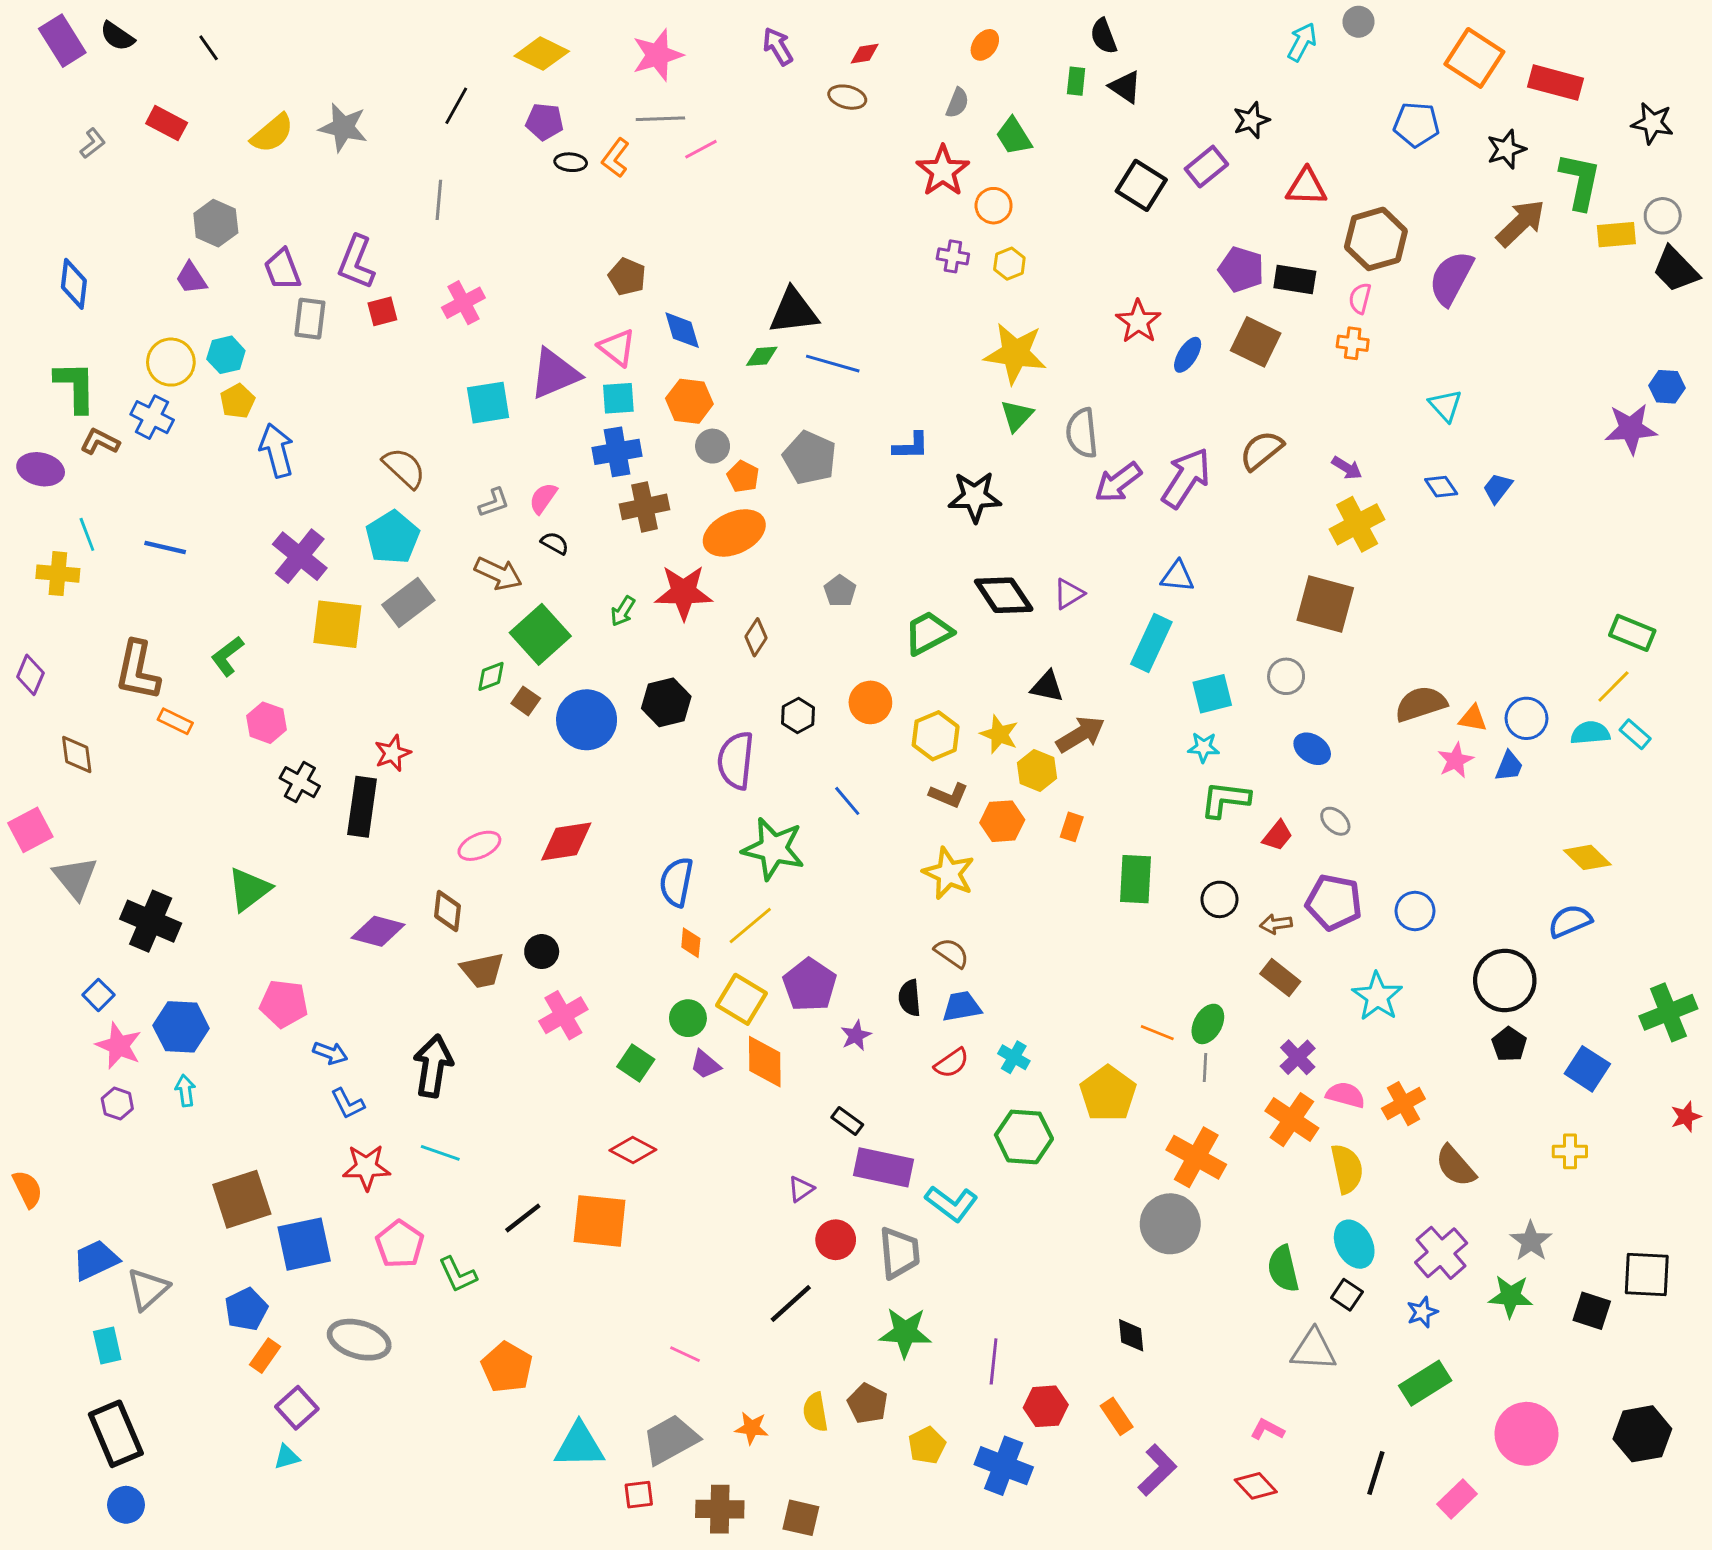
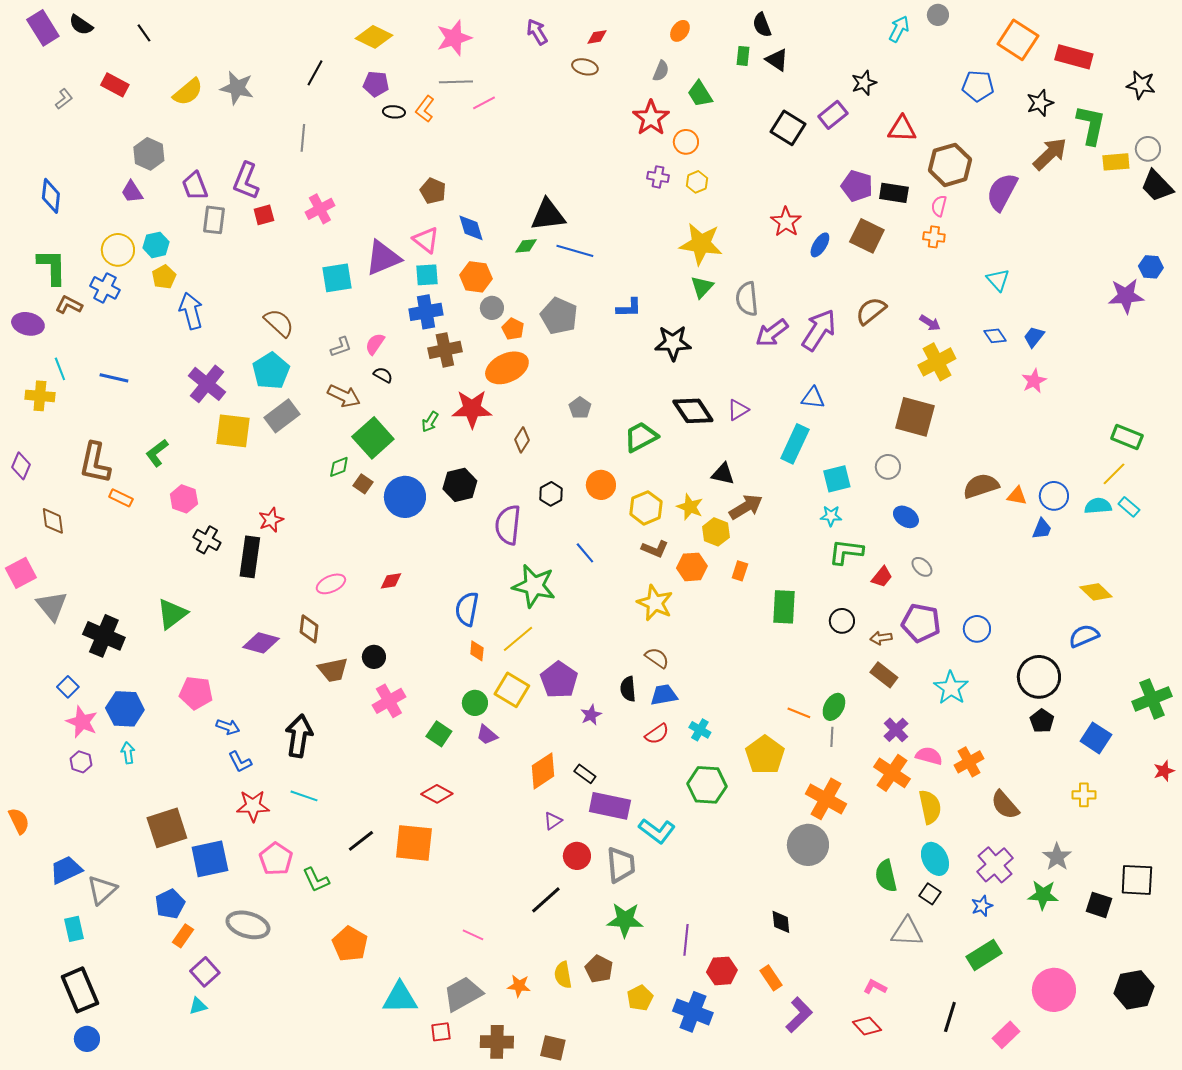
pink star: (1456, 760) -> (1034, 381), moved
red diamond: (566, 841) -> (391, 581), size x0.6
orange diamond: (765, 1062) -> (543, 771), moved, turned 57

